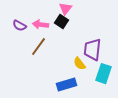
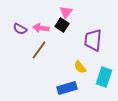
purple trapezoid: (92, 50) -> (93, 40), moved

